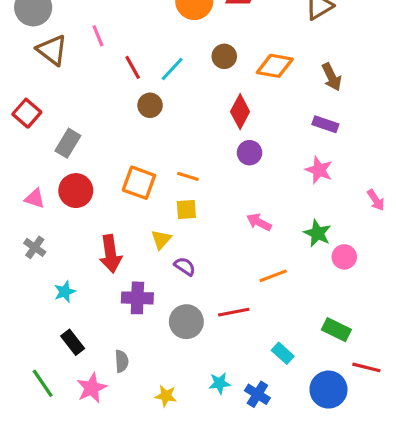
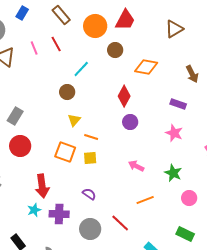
brown circle: (224, 56) -> (115, 50), moved
red line: (133, 67) -> (56, 44), moved
brown arrow: (332, 77) -> (192, 74), moved
orange square: (139, 183) -> (65, 152), moved
yellow triangle: (161, 240) -> (74, 120), moved
pink circle: (344, 257) -> (189, 198), moved
cyan star: (65, 292) -> (34, 210), moved
red line: (234, 312) -> (120, 223), turned 54

